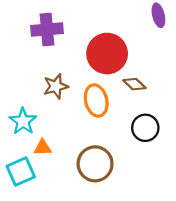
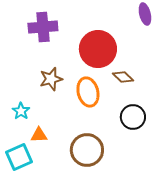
cyan star: (23, 121) -> (21, 111), size x0.7

